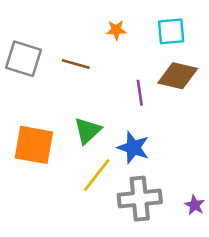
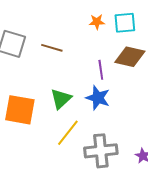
orange star: (116, 30) -> (97, 22), moved
blue star: (133, 148) -> (98, 98), moved

